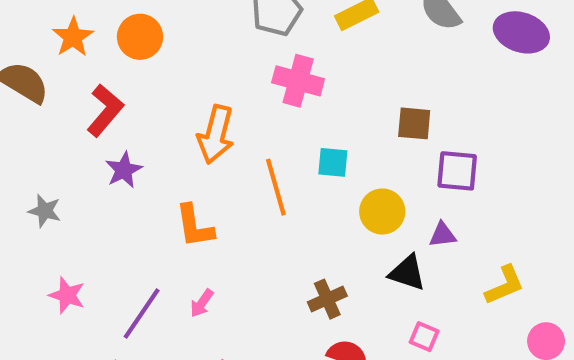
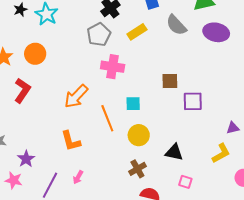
orange arrow: (216, 134) -> (76, 96), turned 36
purple star: (124, 170) -> (26, 159), moved
yellow circle: (382, 212) -> (139, 135), moved
purple triangle: (443, 235) -> (233, 128), moved

